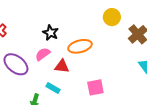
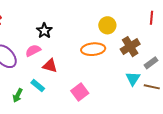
orange ellipse: (80, 46) -> (93, 49), moved
pink square: (95, 87) -> (80, 92), turned -36

